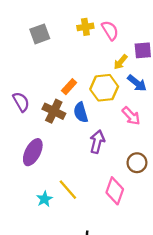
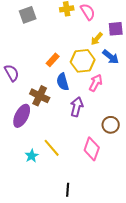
brown cross: (54, 111) -> (40, 96), moved
pink arrow: (131, 116) -> (96, 83), moved, turned -108

